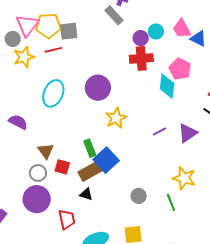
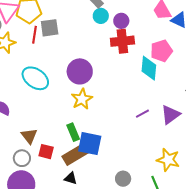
gray square: (69, 31) -> (50, 28), moved
cyan circle: (156, 32) -> (101, 16), moved
red line: (54, 50) -> (34, 35), turned -66
pink pentagon: (180, 69) -> (161, 51), turned 30
cyan ellipse: (53, 93) -> (35, 78), turned -76
yellow star: (116, 118) -> (82, 99), moved
blue square: (106, 160) -> (90, 144), turned -35

